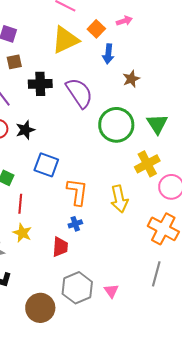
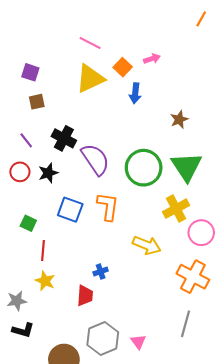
brown star: (131, 79) -> (179, 119), moved
black cross: (40, 84) -> (64, 138), moved, turned 30
purple semicircle: (79, 93) -> (95, 159), moved
green triangle: (157, 124) -> (187, 167), size x1.4
orange L-shape: (77, 192) -> (108, 206), moved
yellow arrow: (119, 199) -> (147, 245), turned -56

